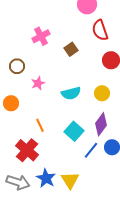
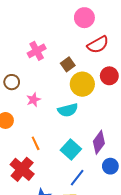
red semicircle: (100, 30) -> (98, 45), turned -100
yellow circle: (102, 93) -> (82, 84), moved, size x1.5
blue line: (91, 150) -> (77, 178), moved

